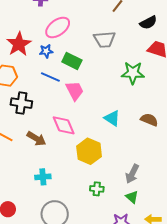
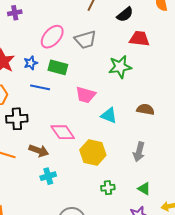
pink ellipse: (58, 28) -> (52, 37), moved
pink trapezoid: (75, 91) -> (86, 95), moved, turned 145
gray arrow: (132, 174) -> (139, 152), moved
cyan cross: (43, 177) -> (48, 176), moved

